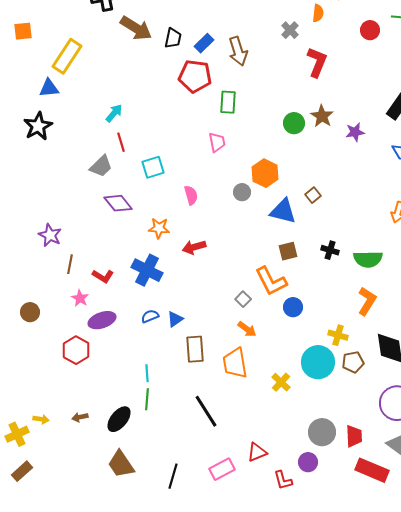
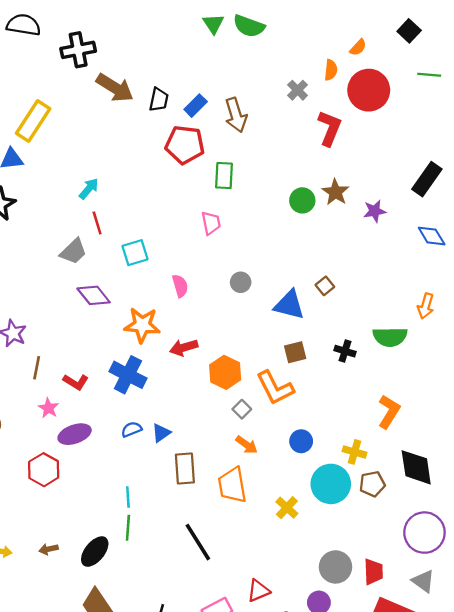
red circle: (370, 30) -> (369, 90), moved, size x1.8
orange hexagon: (265, 173) -> (225, 372), moved
orange star: (159, 228) -> (142, 325), size x1.4
green semicircle: (368, 259) -> (390, 337), moved
blue circle: (293, 307) -> (301, 441), moved

